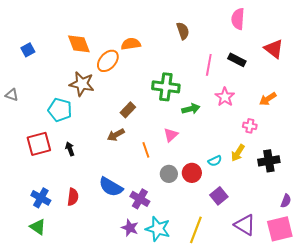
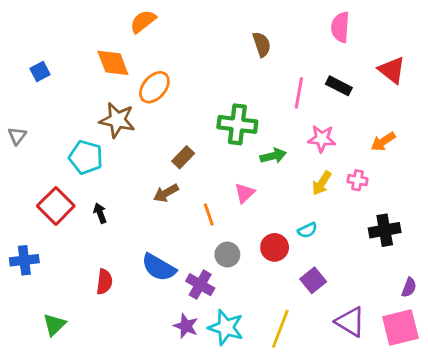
orange semicircle: (131, 44) -> (143, 21), moved, turned -30
gray triangle: (12, 95) -> (17, 136), turned 48
pink star: (225, 97) -> (322, 139), turned -30
red square: (39, 144) -> (56, 206), turned -30
yellow arrow: (238, 153) -> (322, 183), moved
gray circle: (169, 174) -> (227, 255), moved
blue cross: (41, 198) -> (24, 260), moved, turned -36
green triangle: (38, 227) -> (54, 325), turned 42

